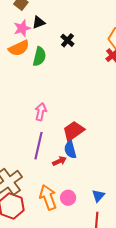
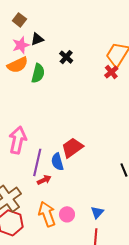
pink arrow: (41, 112) -> (18, 140), moved, size x1.5
blue semicircle: (70, 150) -> (57, 162), moved
red arrow: (59, 161) -> (44, 180), moved

